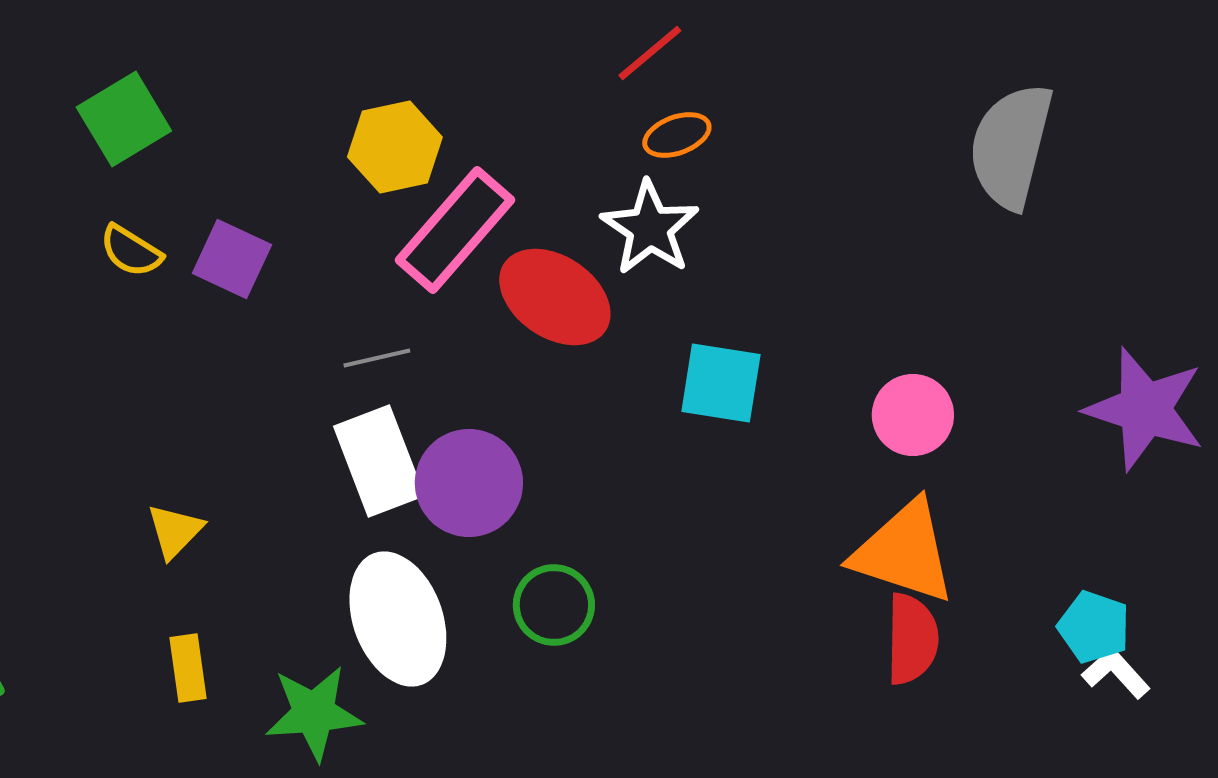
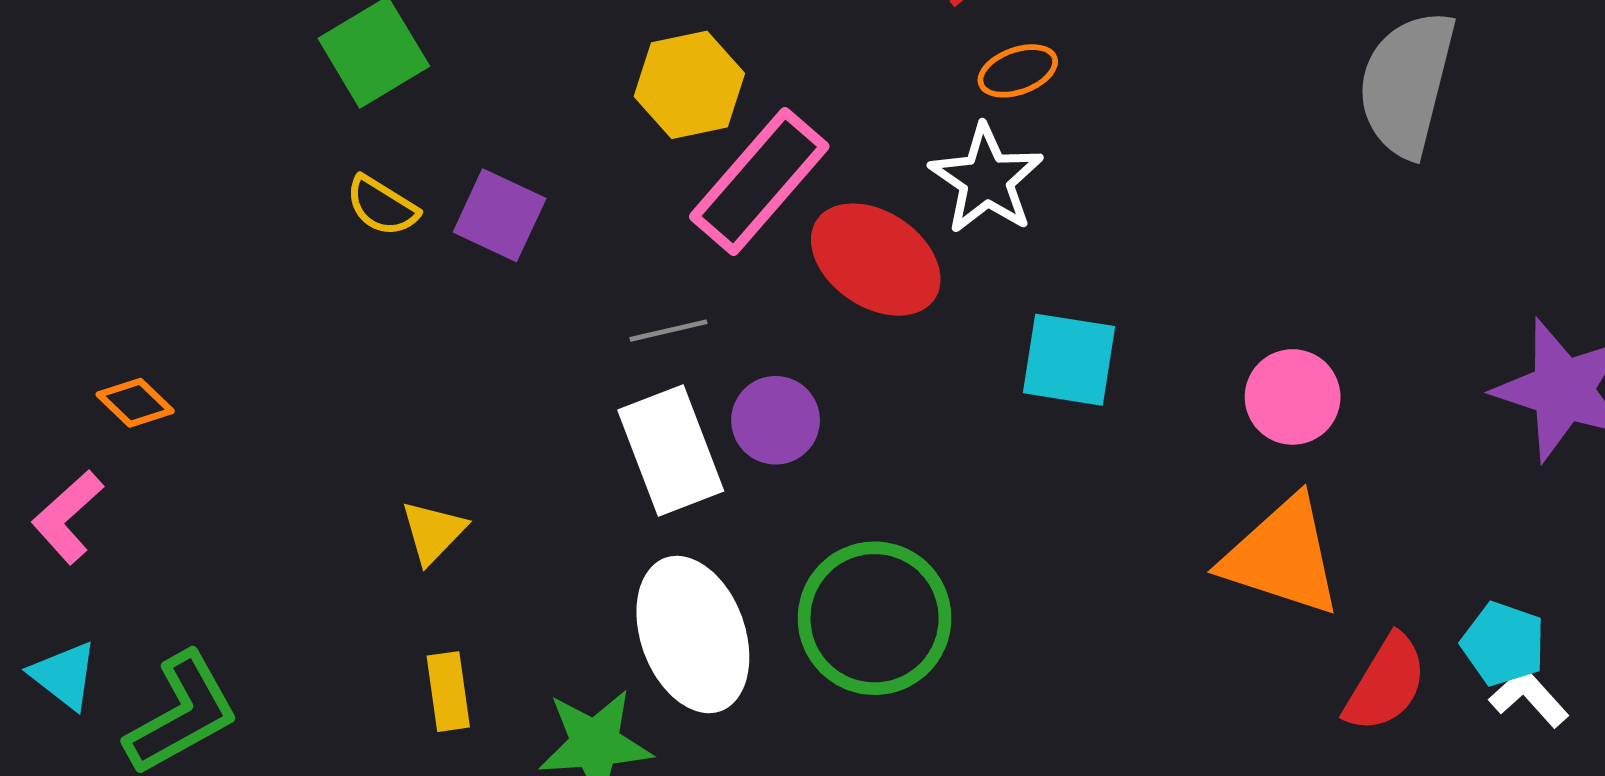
purple circle: (469, 483) -> (776, 420), moved, size x0.7
green circle: (554, 605) -> (875, 618), size x1.6
red semicircle: (912, 639) -> (1386, 683), moved, turned 30

